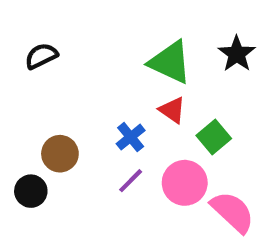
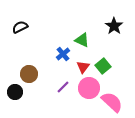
green triangle: (170, 62) -> (82, 40), moved, size x0.7
red triangle: (172, 110) -> (83, 67), moved, turned 32
blue cross: (131, 137) -> (63, 54), moved

